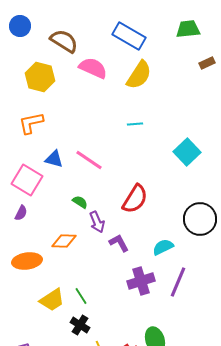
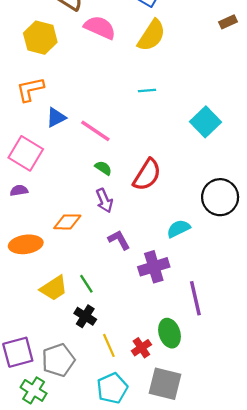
blue triangle: (54, 159) -> (56, 117), moved, turned -42
green semicircle: (80, 202) -> (103, 168), moved
purple semicircle: (21, 213) -> (19, 190), turned -126
purple L-shape: (119, 243) -> (119, 240), moved
purple line: (178, 282) -> (195, 298), moved, turned -36

